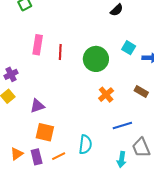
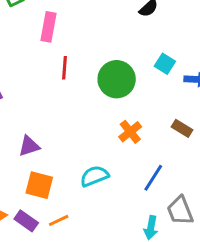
pink rectangle: (38, 45) -> (48, 27), moved
blue line: (122, 125) -> (153, 178), turned -42
cyan semicircle: (85, 144) -> (94, 176), moved, turned -120
purple rectangle: (37, 157) -> (26, 221), turned -42

